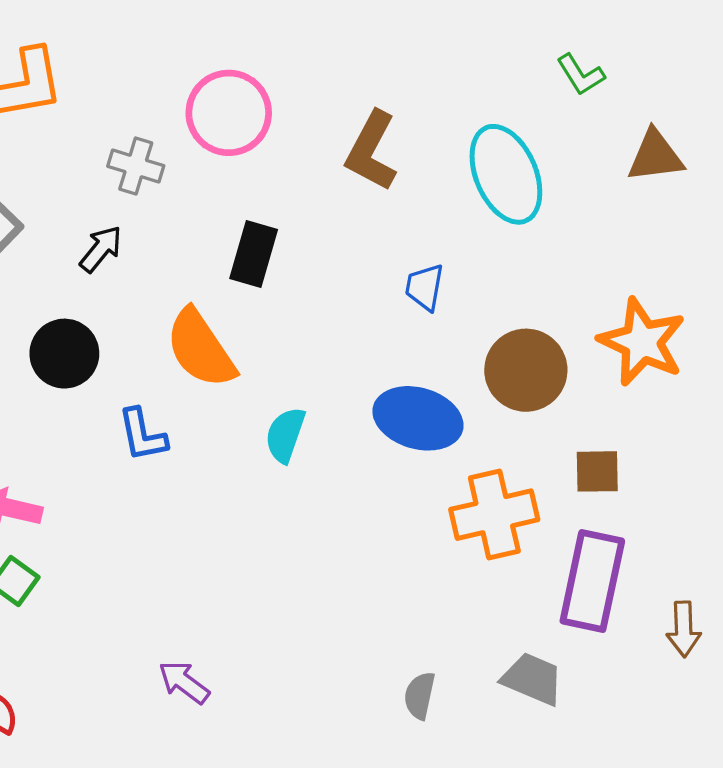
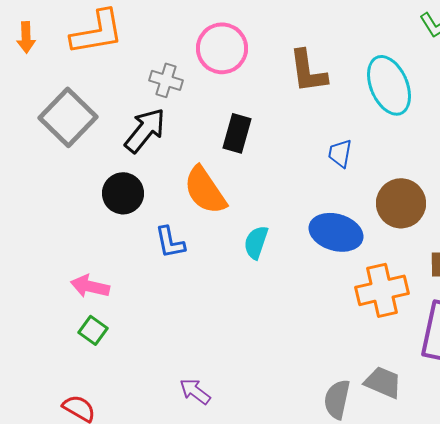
brown L-shape: (371, 151) -> (308, 71), turned -36
black arrow: (101, 249) -> (145, 130), size x1.6
gray trapezoid: (533, 679) -> (383, 382), moved
gray semicircle: (420, 696) -> (337, 399), size x1.4

